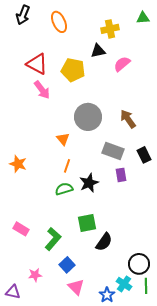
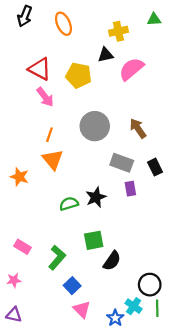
pink semicircle: (122, 64) -> (131, 69), size x1.4
orange triangle: (63, 139) -> (53, 160), moved, size x1.5
orange line: (67, 166) -> (49, 135), moved
pink star: (35, 275) -> (14, 280), moved

